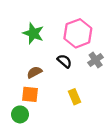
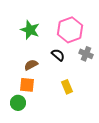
gray cross: (96, 60) -> (86, 54), turned -32

